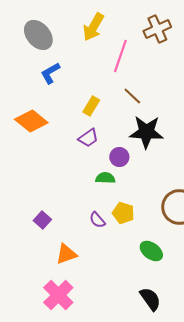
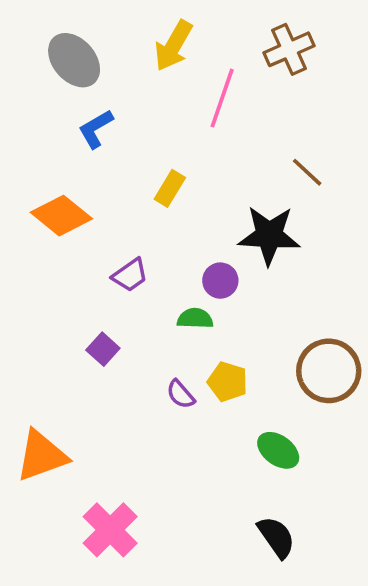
brown line: (132, 96) -> (307, 172), moved
purple trapezoid: (88, 138) -> (130, 275), moved
purple square: (42, 220) -> (103, 349), moved
orange triangle: (66, 254) -> (42, 456), moved, size x1.4

